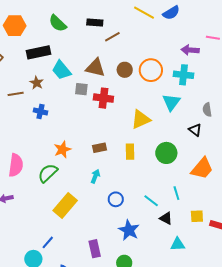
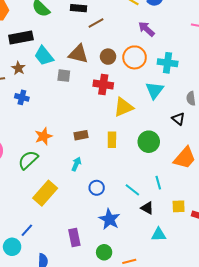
purple arrow: (190, 50) -> (146, 29), moved, turned 36
red cross: (103, 98) -> (103, 84), moved

